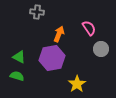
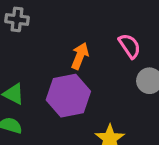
gray cross: (37, 12) -> (17, 19), moved

